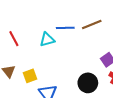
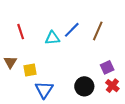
brown line: (92, 24) -> (98, 31), turned -54
blue line: (65, 28) -> (72, 30), turned -54

